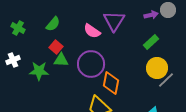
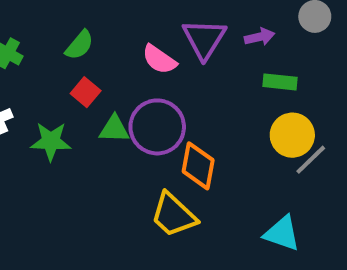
purple arrow: (151, 15) -> (260, 37), moved
green rectangle: (151, 42) -> (280, 82), turned 49
green triangle: (61, 60) -> (114, 129), moved

